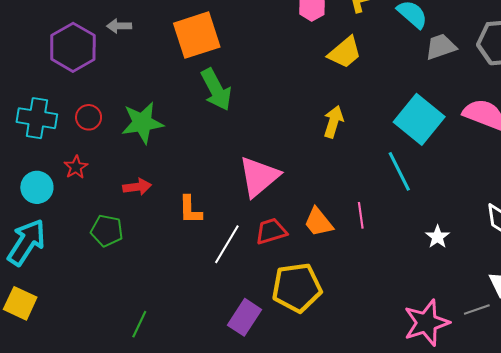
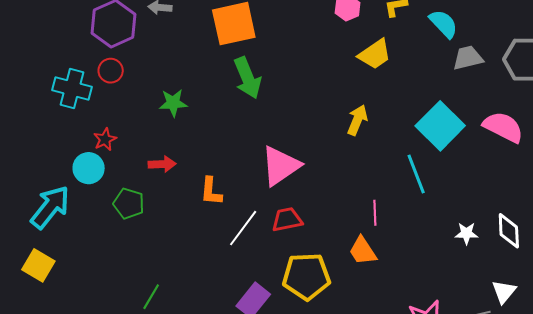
red circle: (89, 117) -> (111, 71), moved
green star: (142, 123) -> (173, 103), size x0.7
cyan circle: (37, 187) -> (89, 168), moved
orange trapezoid: (318, 222) -> (363, 251), moved
white star: (437, 237) -> (466, 233), moved, turned 30

